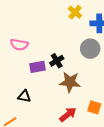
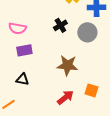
black cross: (57, 61) -> (60, 25), moved
purple rectangle: (37, 67) -> (24, 50), moved

